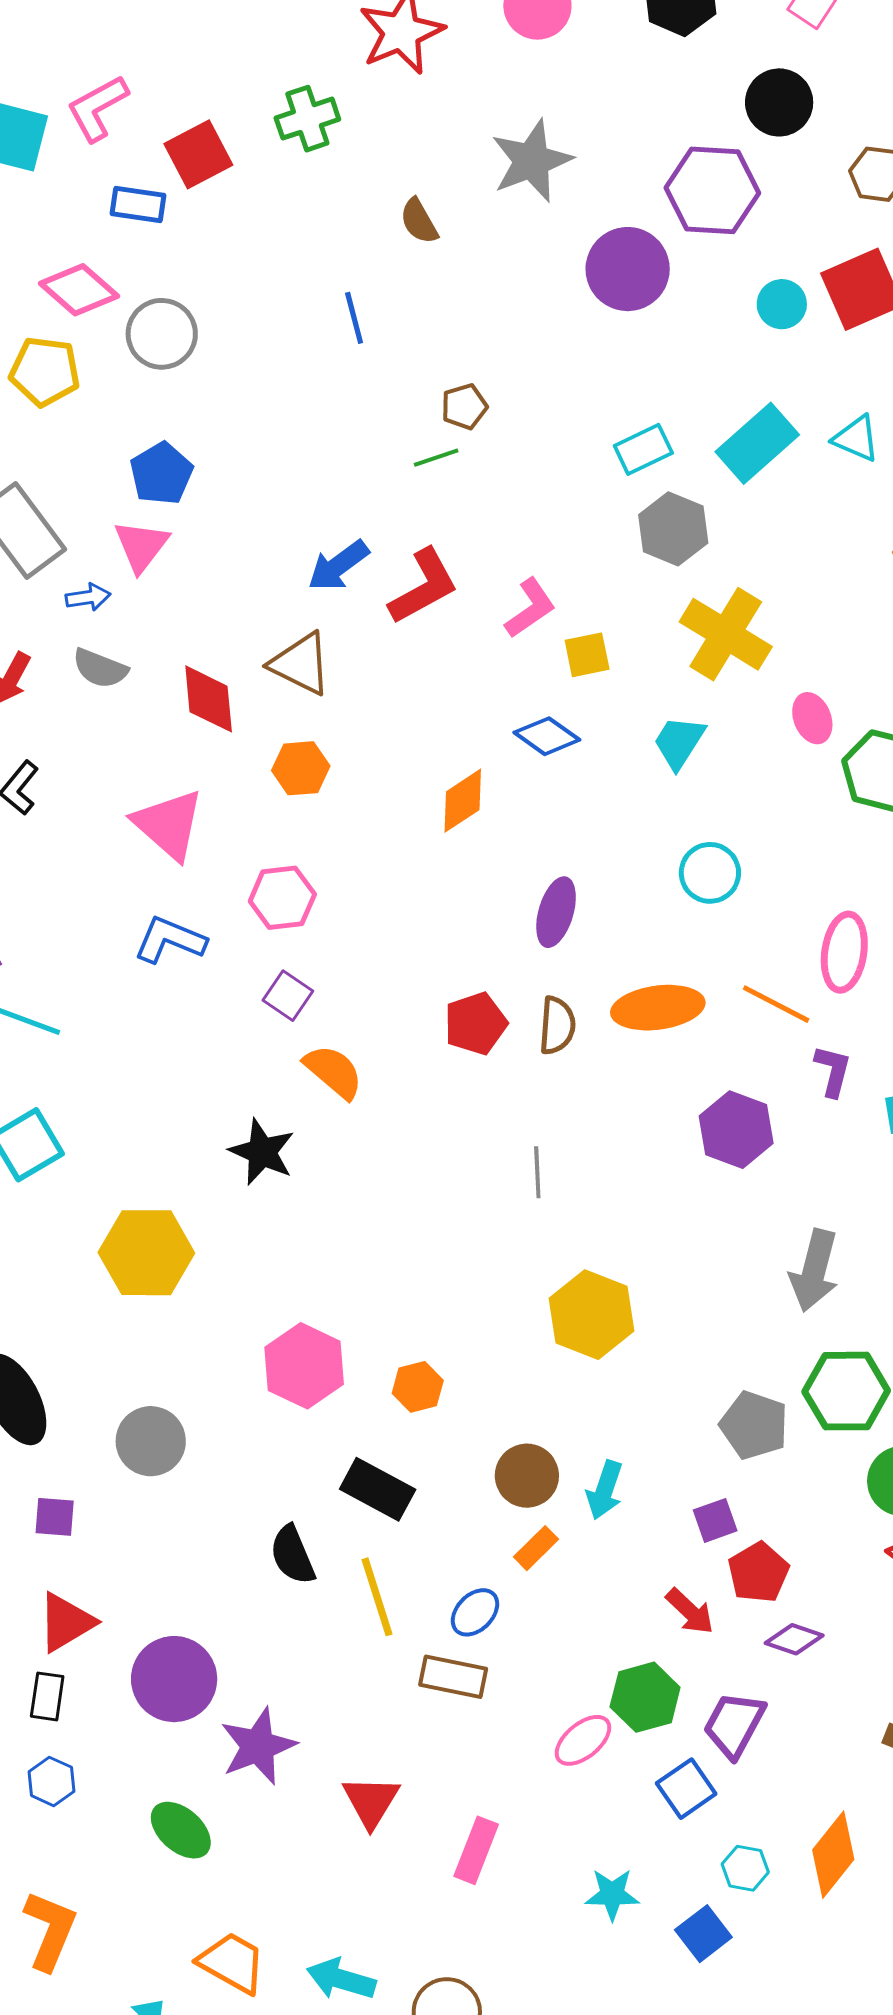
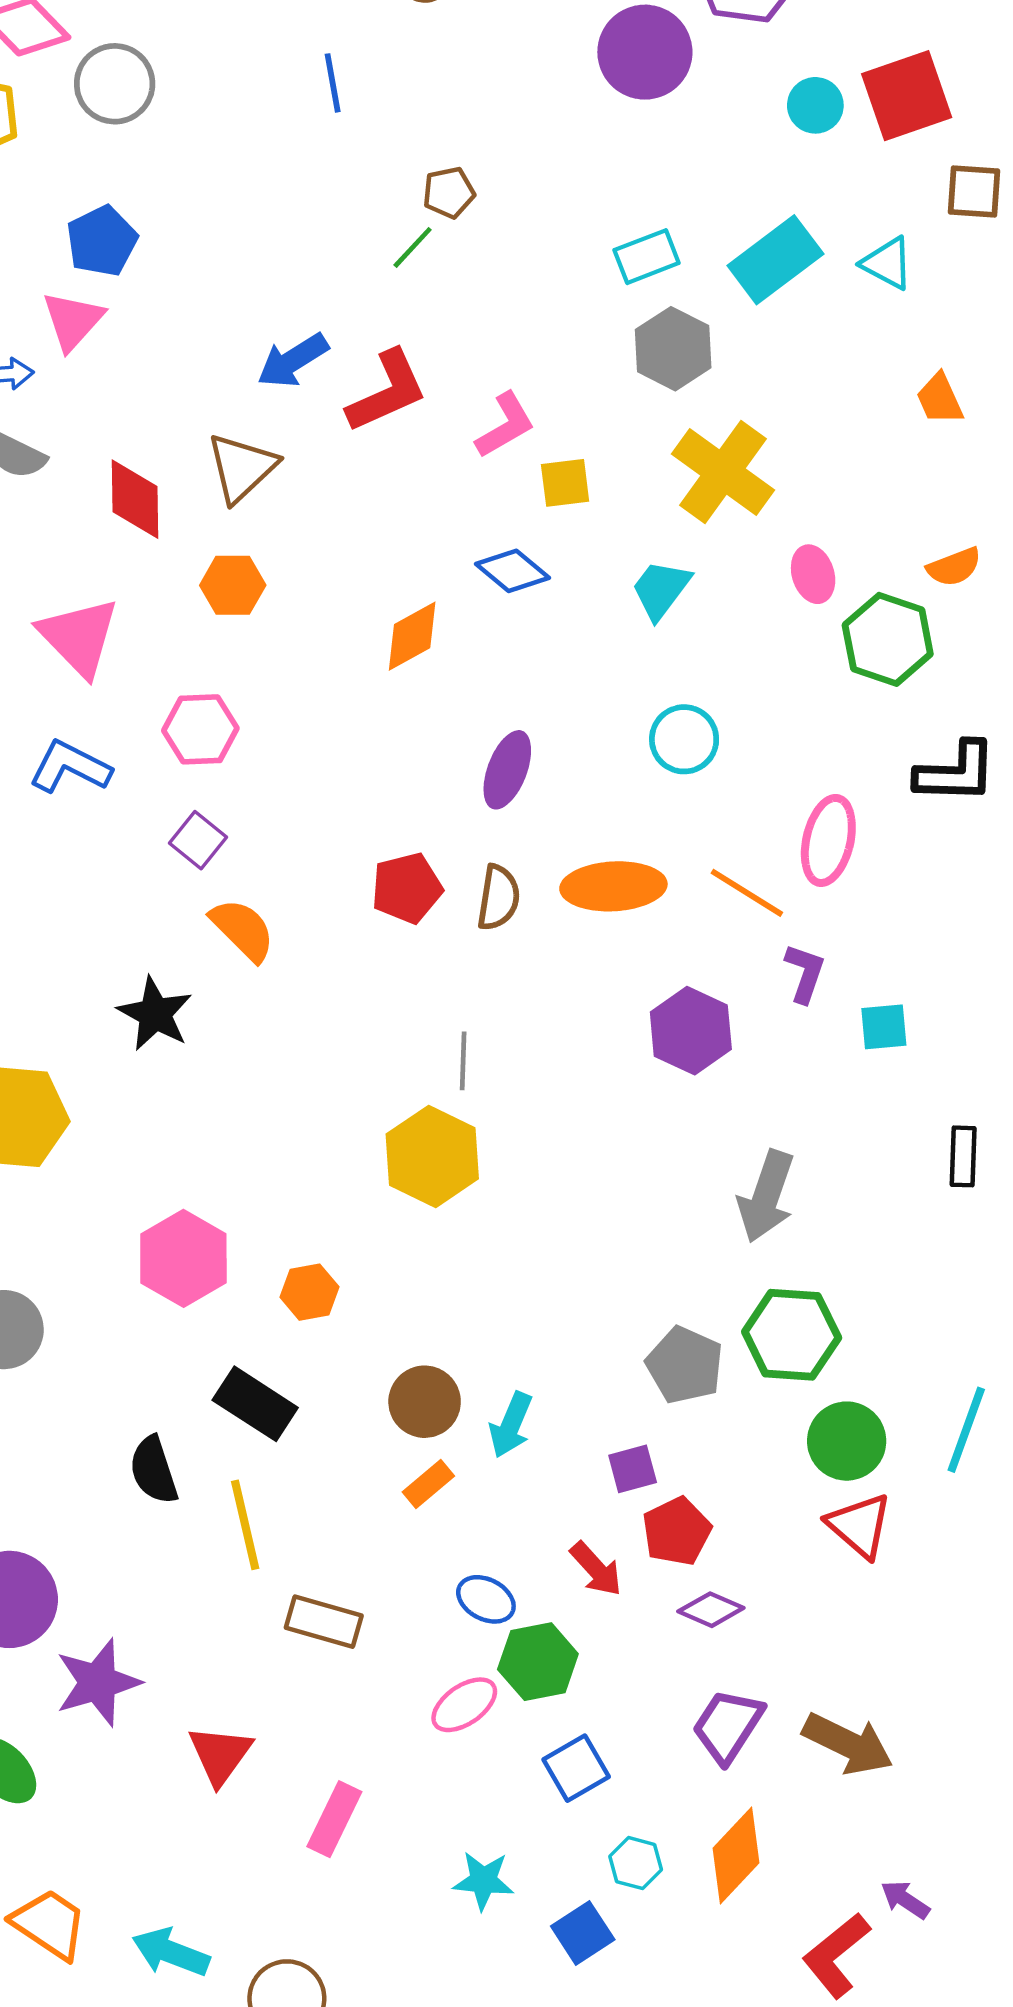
green line: (436, 458) -> (413, 247), turned -33
brown triangle: (301, 664) -> (242, 468), turned 46
yellow hexagon: (591, 1315) -> (432, 1156), moved
blue ellipse: (475, 1612) -> (486, 1599), moved, turned 69
purple trapezoid: (734, 1725) -> (728, 1726), moved

